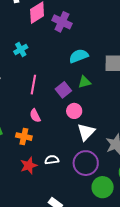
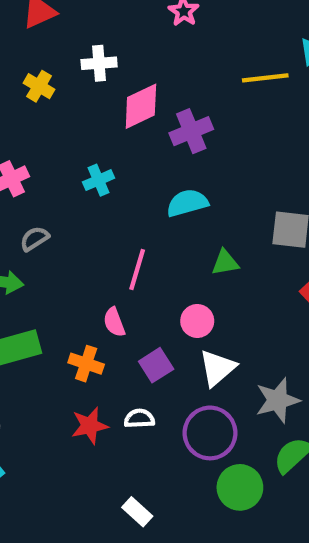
purple cross: (62, 22) -> (191, 131), turned 36
cyan semicircle: (79, 56) -> (187, 203), moved
pink line: (33, 85) -> (137, 270), moved
purple square: (63, 90) -> (156, 365), moved

